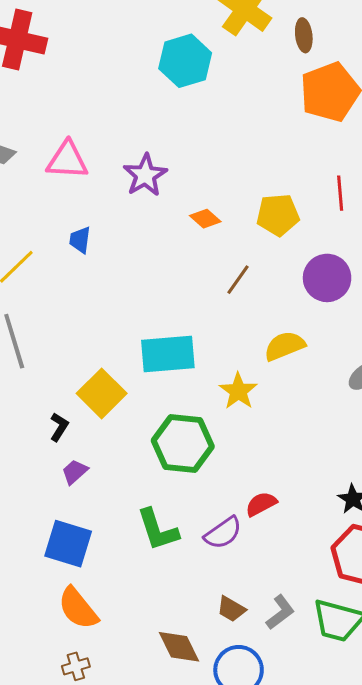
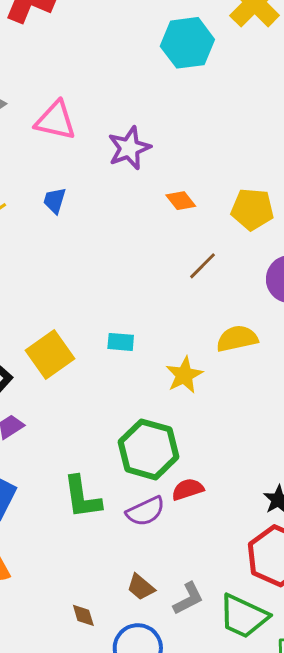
cyan rectangle: (168, 354) -> (121, 342), moved, size x0.5
green hexagon: (183, 443) -> (149, 449), moved
brown diamond: (179, 647) -> (83, 615), size x0.6

